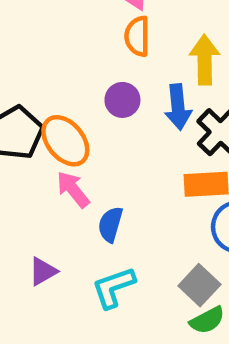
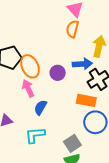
purple circle: (122, 100) -> (58, 73), moved
blue arrow: (178, 107) -> (82, 64), turned -102

